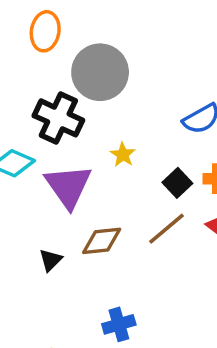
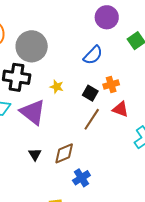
brown diamond: (102, 241) -> (64, 153), moved

